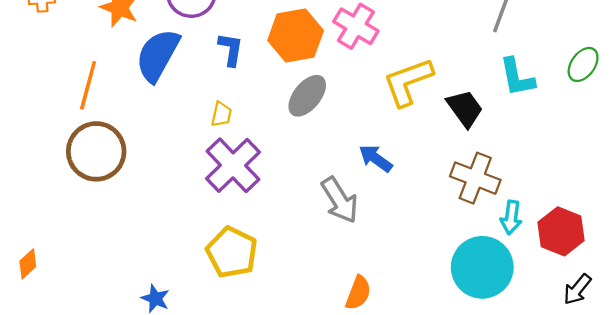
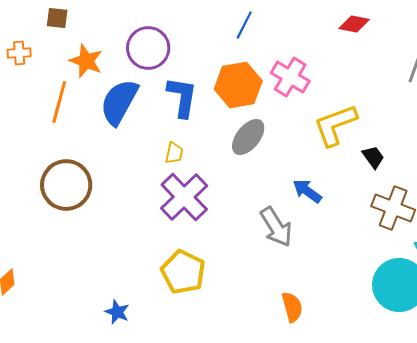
blue L-shape: (231, 49) -> (182, 97), size x1.4
orange line: (88, 85) -> (59, 102), moved
black trapezoid: (465, 109) -> (373, 157), moved, size x0.7
orange semicircle: (358, 293) -> (292, 307), turned -36

